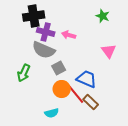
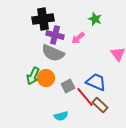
green star: (103, 16) -> (95, 19), moved
pink arrow: (69, 35) -> (78, 38), turned -56
gray square: (59, 68) -> (68, 86), moved
orange circle: (62, 89) -> (46, 78), moved

